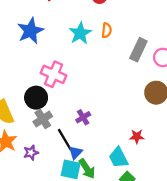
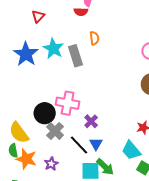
cyan star: (80, 33) -> (53, 49), moved
gray rectangle: (138, 50) -> (75, 56), moved, turned -30
pink cross: (54, 74) -> (68, 103), moved
blue triangle: (75, 152) -> (96, 144), moved

